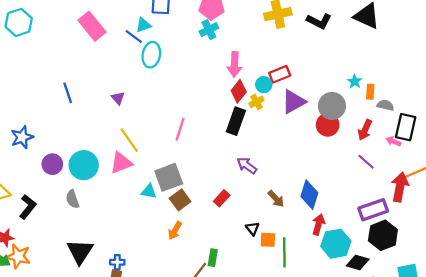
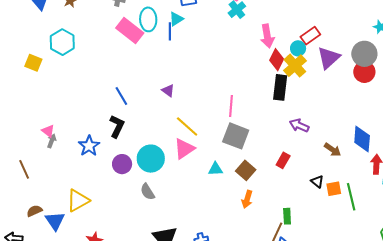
blue line: (134, 37) -> (170, 31), turned 66
cyan ellipse: (151, 55) -> (148, 19), moved
yellow cross: (256, 102) -> (295, 66), size x1.6
gray square: (169, 177) -> (236, 136), moved, turned -36
black L-shape: (28, 207) -> (117, 126), moved

